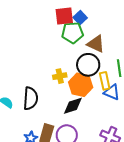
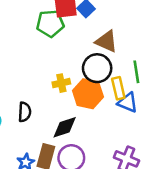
green pentagon: (72, 33) -> (50, 23), moved
black semicircle: (31, 98) -> (25, 112), size x0.7
black diamond: (73, 106) -> (65, 127), moved

